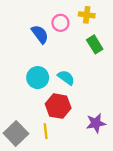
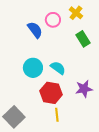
yellow cross: (87, 15) -> (76, 13), turned 32
purple star: (96, 123) -> (84, 89), moved
yellow line: (46, 131) -> (57, 115), moved

